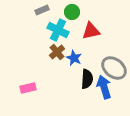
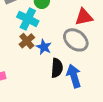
red triangle: (91, 31) -> (84, 17), moved
gray ellipse: (114, 68) -> (76, 40), moved

